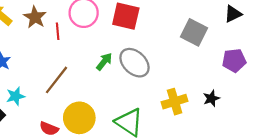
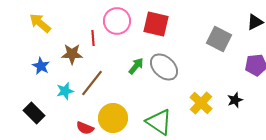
brown star: (35, 17) -> (72, 54), moved, turned -30
cyan star: (15, 96) -> (65, 91), moved
yellow cross: (175, 102) -> (201, 103), turned -30

